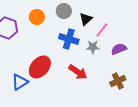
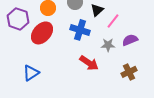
gray star: (93, 47) -> (108, 45), moved
red ellipse: (40, 67) -> (42, 33), moved

